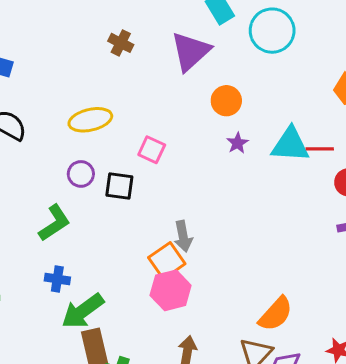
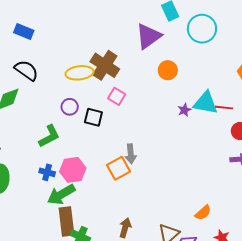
brown cross: (121, 43) -> (105, 65), moved, size x1.8
purple star: (237, 143) -> (184, 110), moved
pink hexagon: (171, 290) -> (73, 170), moved
orange semicircle: (276, 314) -> (203, 213), moved, size x0.7

